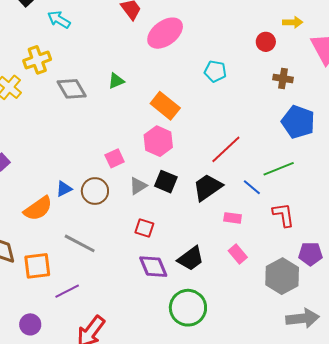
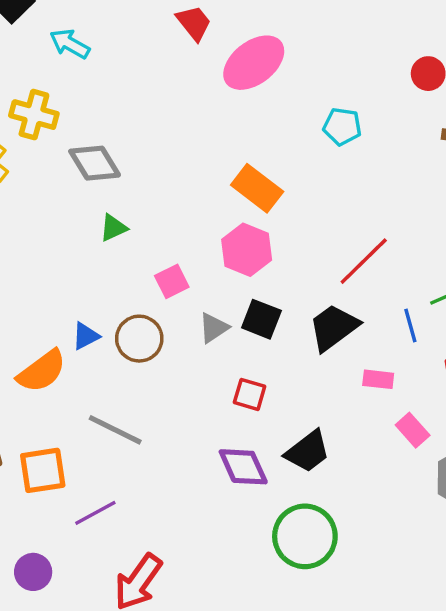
yellow cross: (37, 60) -> (34, 115), turned 36
green triangle: (116, 81) -> (113, 228), moved
blue line: (252, 187) -> (410, 326), turned 36
red square: (144, 228) -> (250, 394), moved
pink rectangle: (238, 254) -> (413, 430), moved

